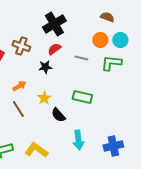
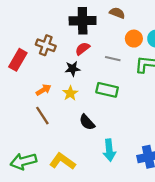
brown semicircle: (107, 17) -> (117, 13), moved
black cross: (54, 24) -> (83, 21), turned 30
green rectangle: (82, 97) -> (107, 90), moved
yellow star: (44, 98) -> (70, 93), moved

